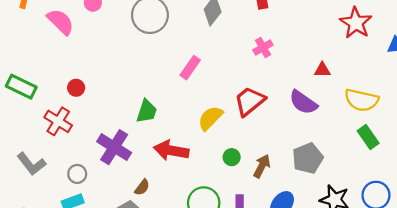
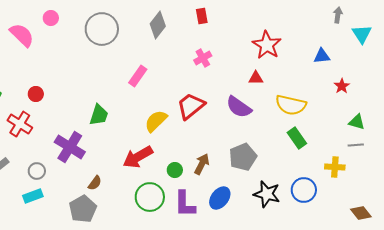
red star: (356, 23) -> (267, 45), moved
red arrow: (171, 150) -> (138, 157), moved, turned -40
green circle: (232, 157) -> (175, 170), moved

